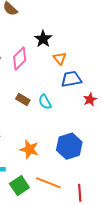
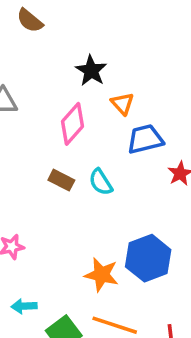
pink diamond: (20, 59) -> (73, 124), moved
orange star: (29, 149) -> (101, 275), moved

